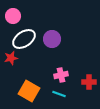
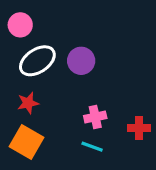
red star: (11, 58) -> (28, 103), moved
orange square: (29, 91) -> (26, 142), moved

